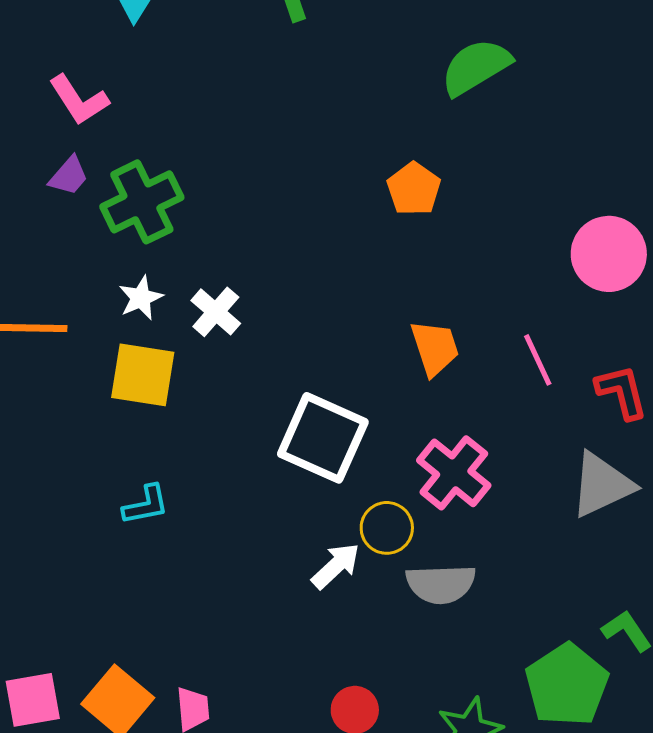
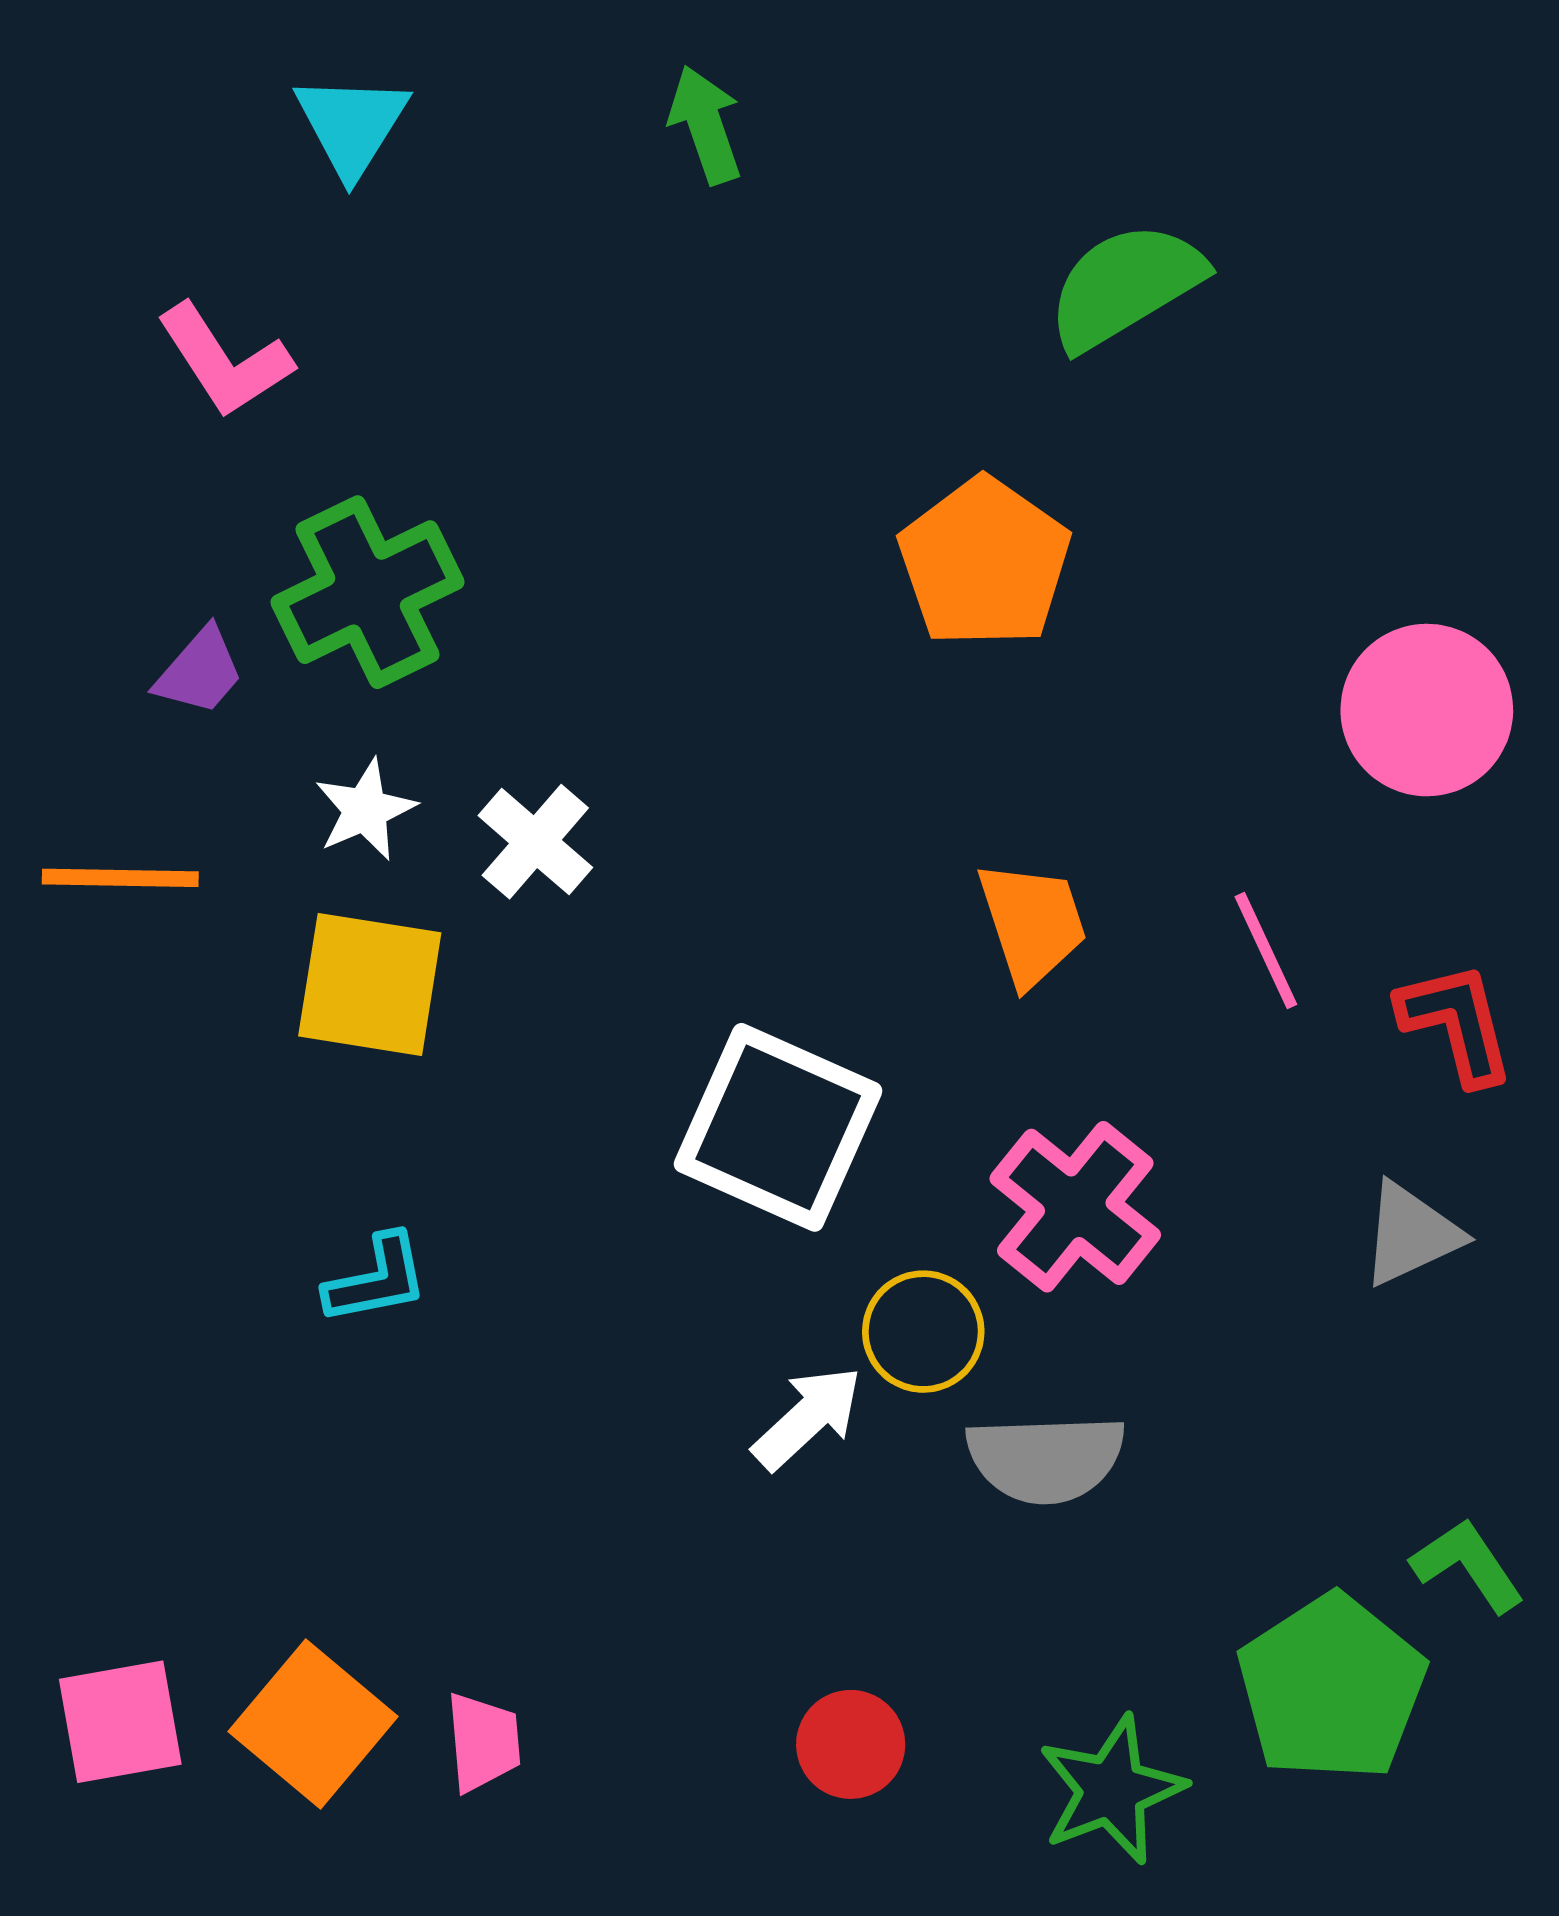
purple trapezoid: (69, 176) -> (200, 671), moved
orange pentagon: (414, 189) -> (984, 563), size x1.4
gray triangle: (602, 485) -> (1411, 1234), size x0.7

